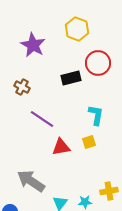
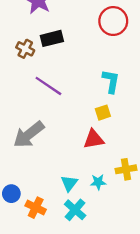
black rectangle: (71, 78) -> (52, 38), moved
red triangle: (61, 147) -> (94, 139), moved
gray arrow: (31, 181) -> (29, 135), moved, turned -72

